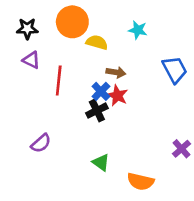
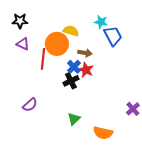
orange circle: (72, 22) -> (57, 44), moved
blue trapezoid: (175, 70) -> (113, 36), moved
green triangle: (101, 162) -> (74, 119), turned 40

